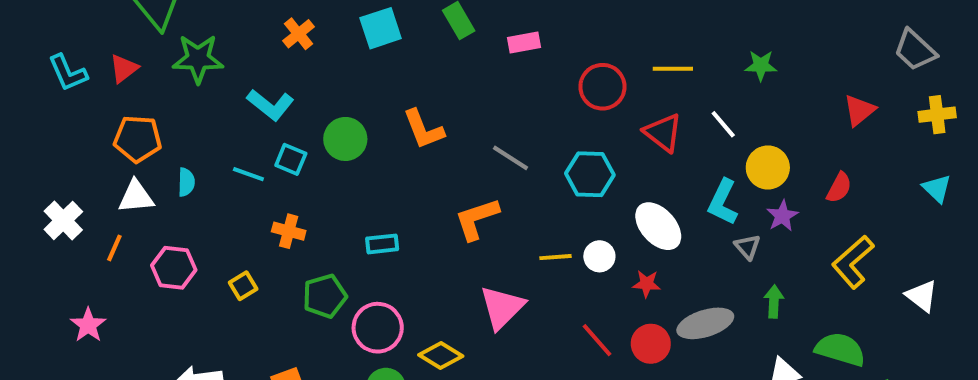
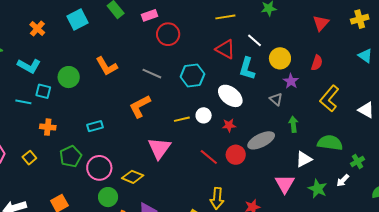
red circle: (602, 87) -> (168, 34), moved
cyan L-shape: (723, 202) -> (247, 69), moved

